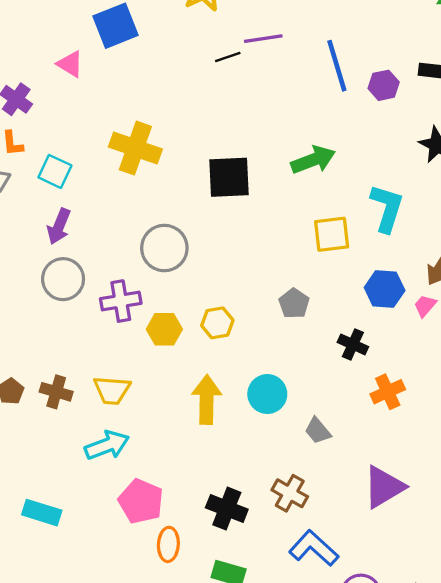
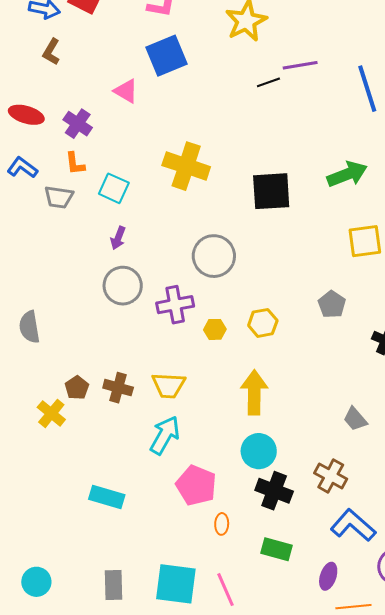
purple arrow: (59, 226) -> (118, 238), size x0.7
yellow hexagon: (164, 329) -> (215, 329), size x0.7
cyan circle: (267, 394) -> (259, 451), moved
cyan arrow: (107, 445) -> (165, 435), turned -39
orange ellipse: (168, 544) -> (222, 524), size x0.7

